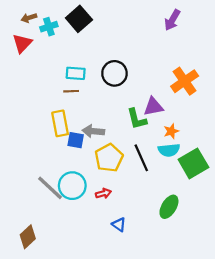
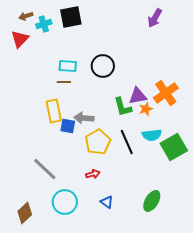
black square: (79, 19) -> (71, 17), turned 30
orange cross: (185, 81) -> (166, 93), moved
orange star: (171, 131) -> (146, 109), moved
cyan circle: (72, 186) -> (65, 202), moved
green ellipse: (169, 207) -> (152, 201), moved

